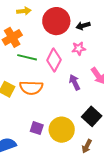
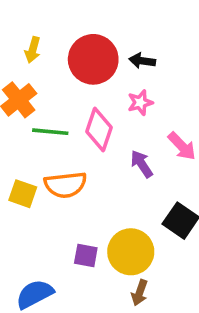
yellow arrow: (24, 11) -> (33, 50), turned 120
black arrow: (83, 26) -> (142, 61), turned 32
brown arrow: (87, 146) -> (140, 293), moved

